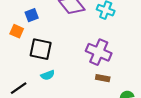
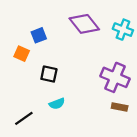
black square: (41, 49) -> (49, 74), size x0.7

